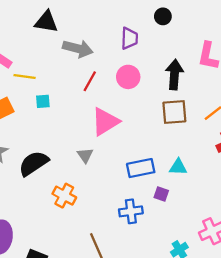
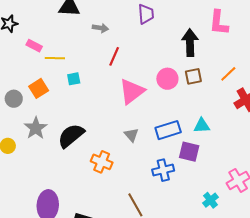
gray arrow: (78, 49) -> (100, 28), size x0.6
pink circle: (128, 77) -> (167, 79), moved
brown square: (174, 112) -> (193, 76), size x0.7
gray triangle: (85, 155) -> (131, 135), moved
purple square: (161, 194) -> (189, 152), size x1.5

